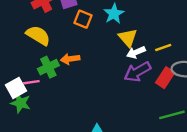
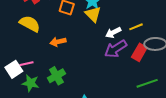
yellow triangle: (128, 38) -> (93, 14), moved
green cross: (48, 67) -> (56, 76), moved
green star: (21, 103) -> (31, 83), moved

